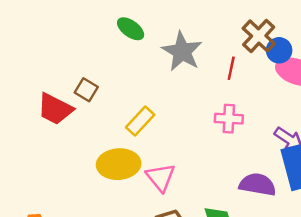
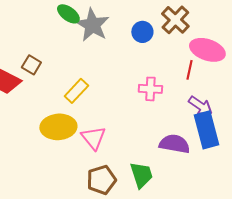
blue circle: (279, 50) -> (142, 32), moved
gray star: (182, 52) -> (92, 25), moved
red line: (231, 68) -> (189, 70), moved

